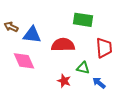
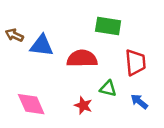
pink diamond: (24, 61) -> (31, 104), moved
blue arrow: (99, 83) -> (139, 102), moved

